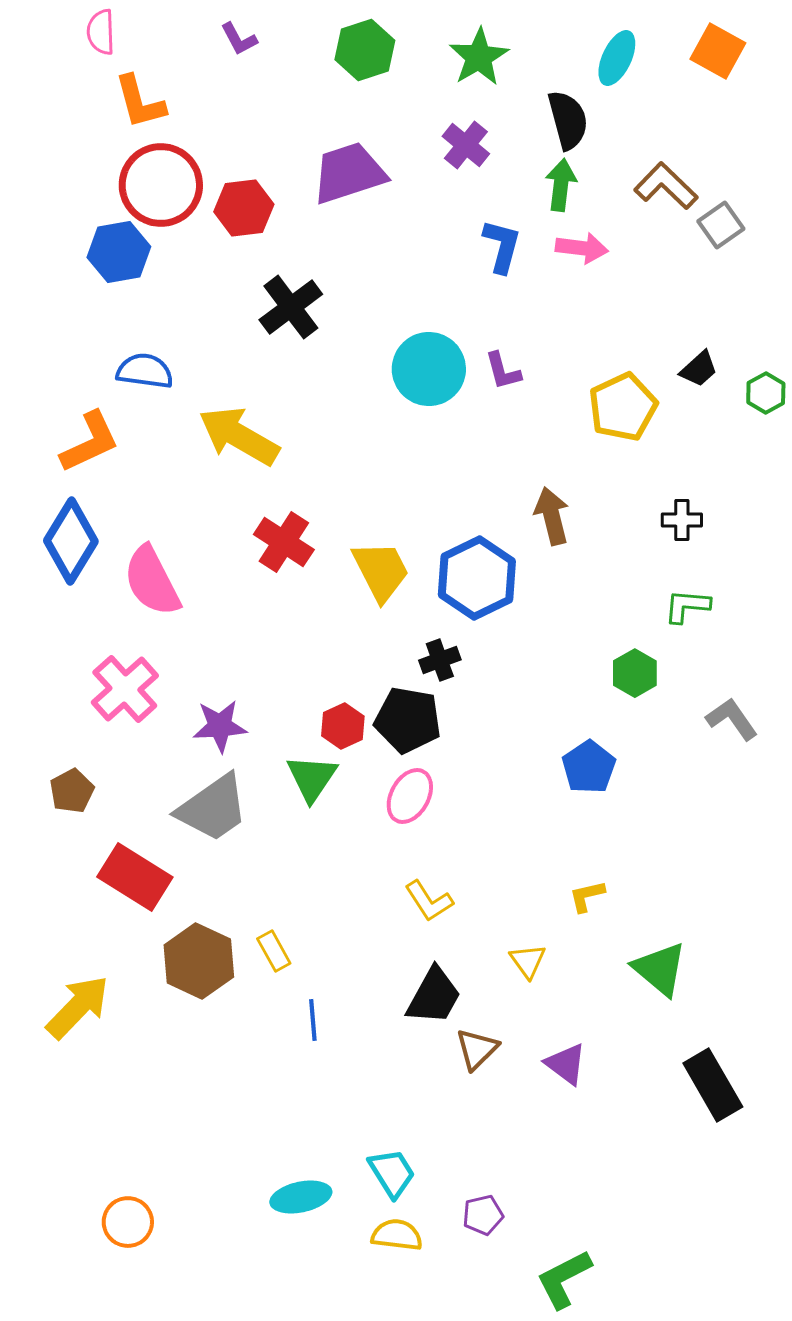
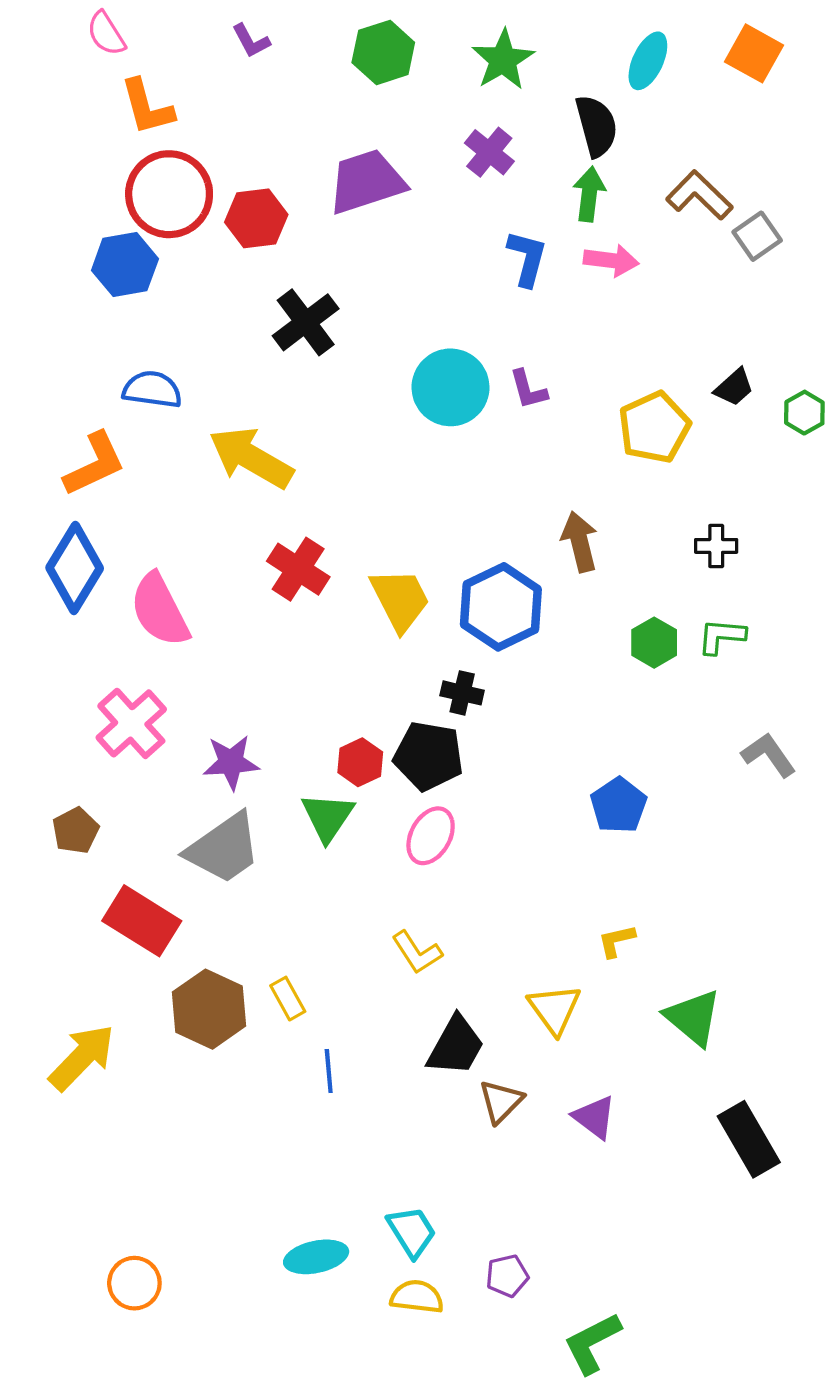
pink semicircle: (101, 32) -> (106, 34), turned -30
black cross: (440, 660) -> (462, 693), turned 33
green hexagon: (635, 673) -> (654, 643), moved
yellow L-shape: (429, 901) -> (417, 952), moved
yellow triangle: (528, 961) -> (554, 1009), size x1.4

